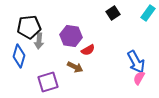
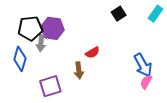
purple hexagon: (71, 36) -> (52, 28), moved
brown arrow: (75, 67) -> (79, 70), turned 56

